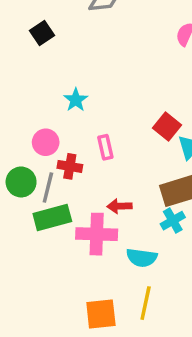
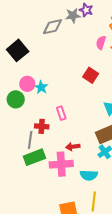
black square: (42, 33) -> (18, 50), size x1.5
red square: (167, 127) -> (91, 75), moved
pink circle: (46, 142) -> (27, 84), moved
green circle: (21, 182) -> (16, 99), moved

